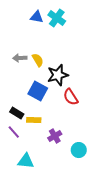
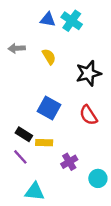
gray arrow: (20, 58) -> (17, 48), moved
yellow semicircle: (38, 60) -> (49, 57), moved
black star: (58, 75) -> (88, 73), moved

